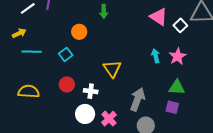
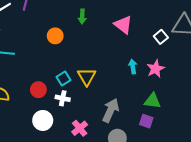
pink triangle: (159, 17) -> (123, 25), moved
cyan square: (66, 54) -> (64, 79), moved
white circle: (85, 114) -> (43, 120), moved

